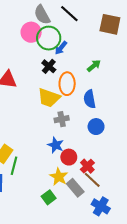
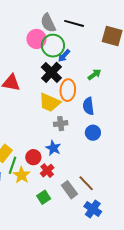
black line: (69, 14) -> (74, 23), turned -30
black cross: (49, 66) -> (51, 72), size x1.5
red circle: (69, 157) -> (33, 157), moved
red cross: (87, 166) -> (47, 171), moved
yellow star: (59, 177) -> (22, 175), moved

